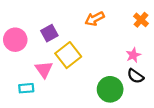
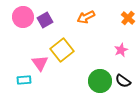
purple square: (49, 33) -> (45, 20), moved
pink circle: (15, 40) -> (23, 17), moved
black semicircle: (135, 76) -> (123, 81), moved

